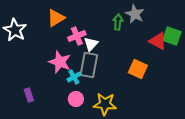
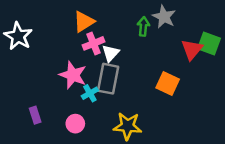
orange triangle: (56, 18) -> (84, 22), moved
red triangle: (158, 41) -> (192, 50), turned 42
pink circle: (76, 99) -> (75, 124), moved

